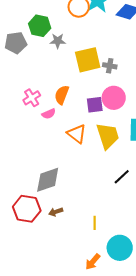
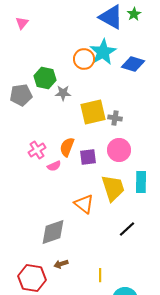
purple square: (95, 105) -> (88, 157), moved
orange triangle: (77, 134) -> (84, 204), moved
red hexagon: (27, 209) -> (32, 278), moved

